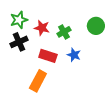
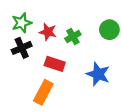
blue star: (74, 55) -> (98, 74), moved, size x1.5

